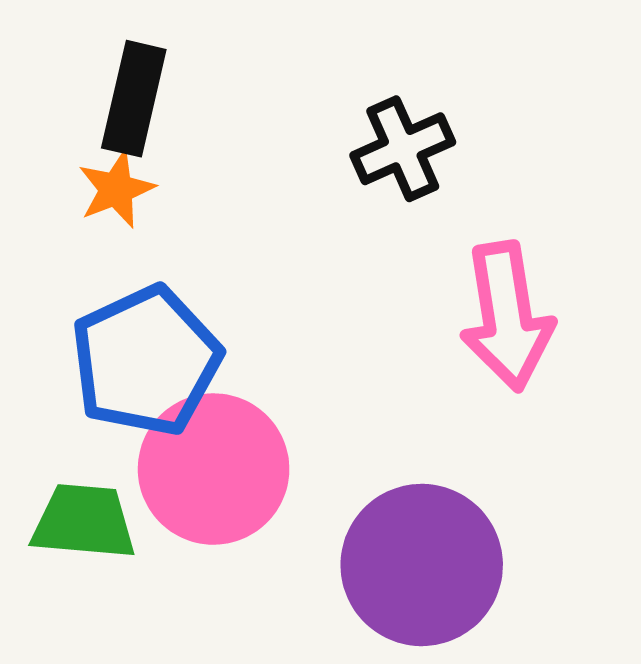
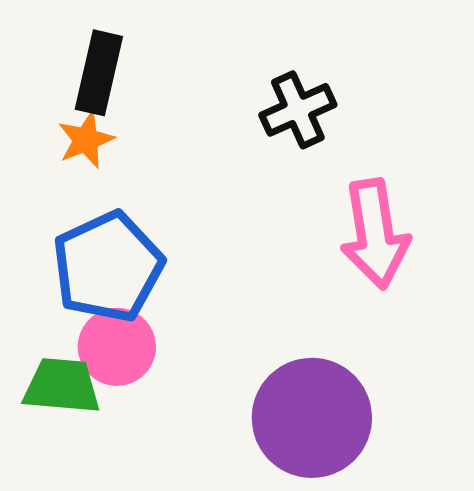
pink circle: (214, 469) -> (117, 347), moved, size x0.7

